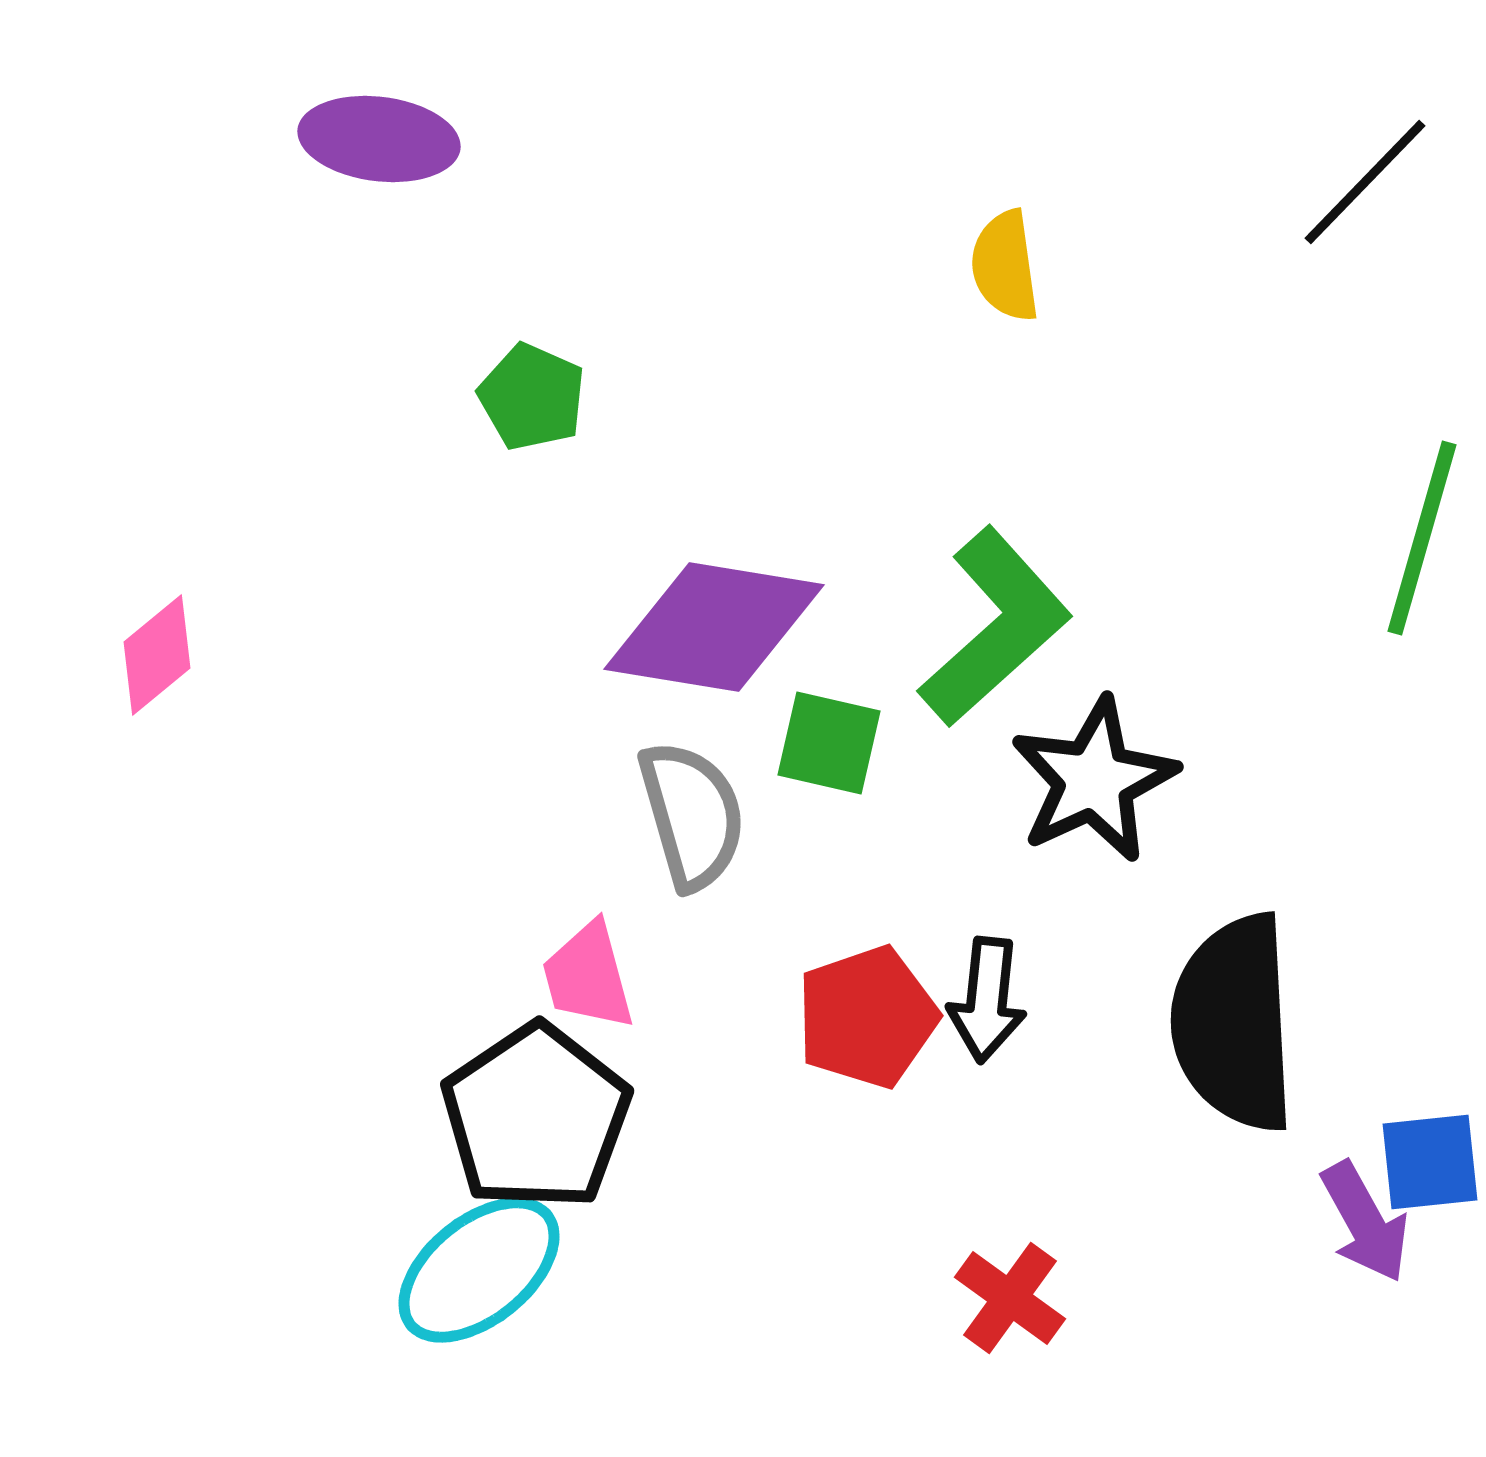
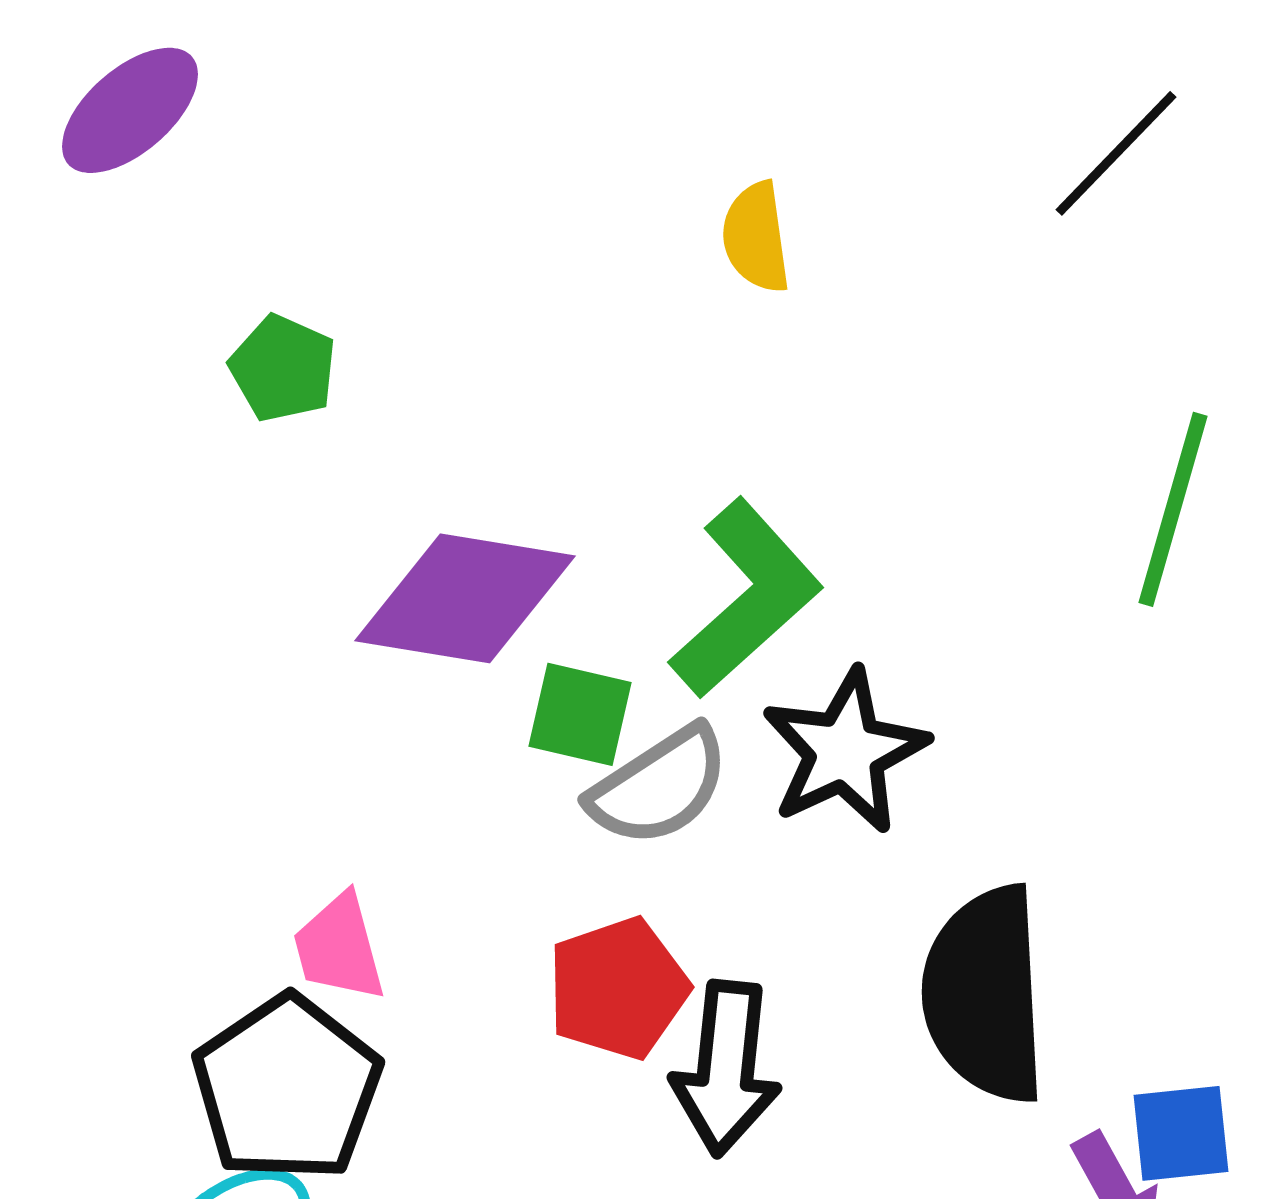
purple ellipse: (379, 139) -> (130, 110), turned -48
gray semicircle: (692, 815) -> (659, 786), moved, turned 73
black arrow: (987, 1000) -> (726, 1068), moved, size x1.4

